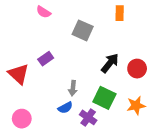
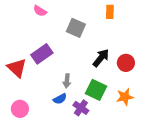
purple rectangle: (46, 59) -> (42, 54), size x1.5

